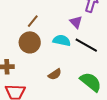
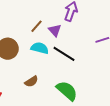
brown line: (33, 21) -> (37, 26), moved

